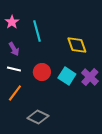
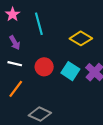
yellow diamond: (77, 45) -> (81, 38), turned -40

